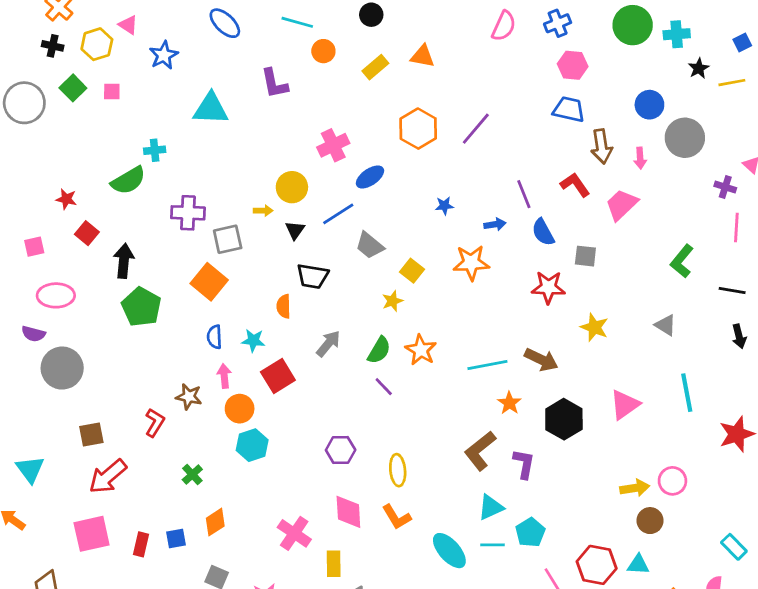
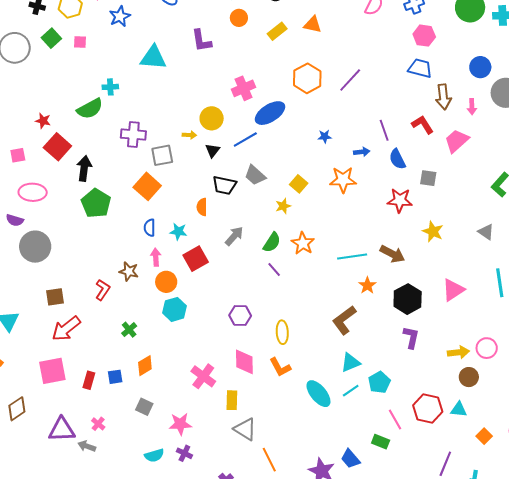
blue ellipse: (370, 177) -> (270, 113), size x1.4
red square: (87, 233) -> (57, 147), size x1.5
gray trapezoid: (370, 245) -> (255, 175), moved
purple L-shape: (524, 464) -> (411, 337), moved
cyan line: (492, 545) -> (351, 391), turned -36

